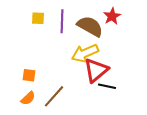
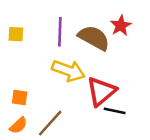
yellow square: (38, 18) -> (16, 34), moved
yellow arrow: (85, 53) -> (68, 71), moved, turned -136

